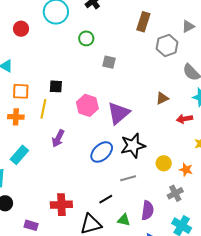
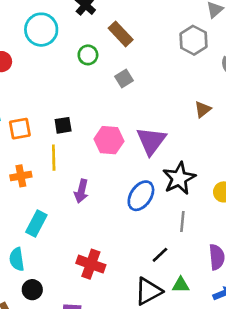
brown rectangle: (143, 22) -> (121, 34), moved, turned -48
gray square: (109, 62) -> (124, 78), turned -32
orange square: (21, 91) -> (20, 129), moved
gray line: (128, 178) -> (182, 221), turned -56
red cross: (61, 205) -> (91, 264), moved, turned 35
green triangle: (124, 220) -> (181, 285), moved

